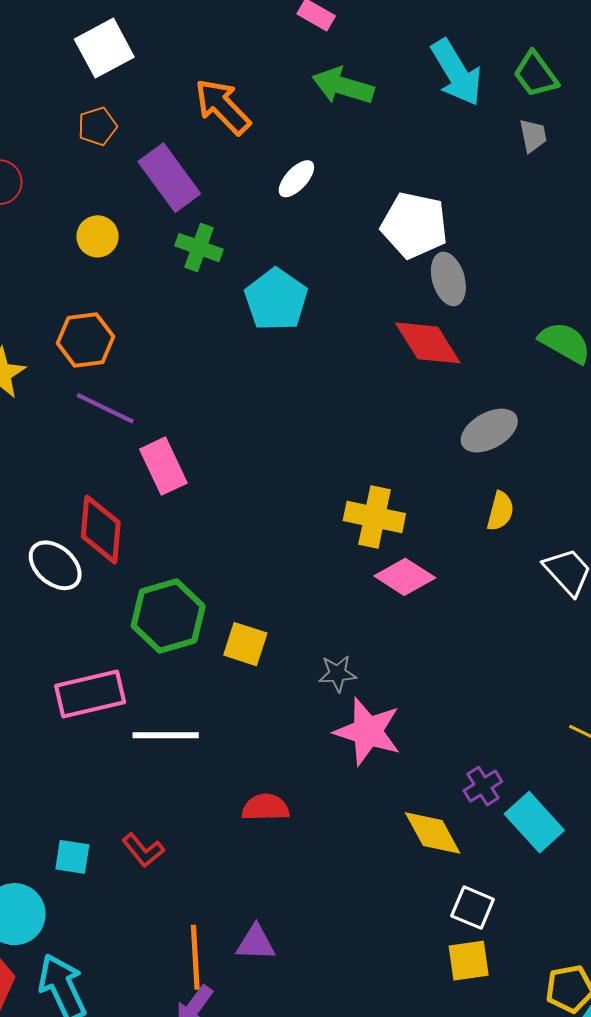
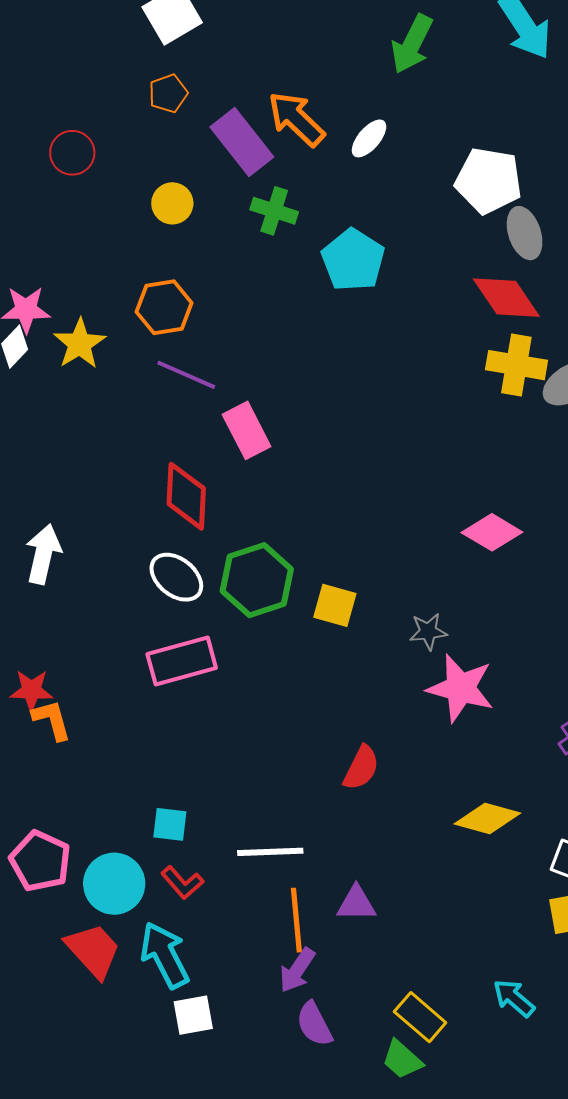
green arrow: (343, 86) -> (412, 44), turned -78
orange arrow: (223, 107) -> (296, 119), moved
yellow cross: (374, 517) -> (516, 365), moved
white ellipse: (55, 565) -> (176, 577), moved
white line: (166, 735) -> (270, 852), moved
red semicircle: (266, 807) -> (361, 768), turned 120
yellow diamond: (433, 833) -> (487, 819), moved, turned -44
red L-shape: (143, 850) -> (182, 883), moved

